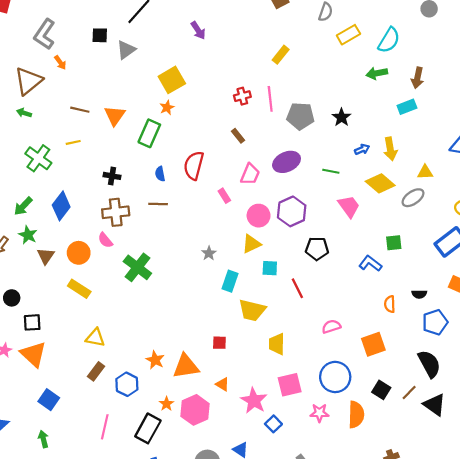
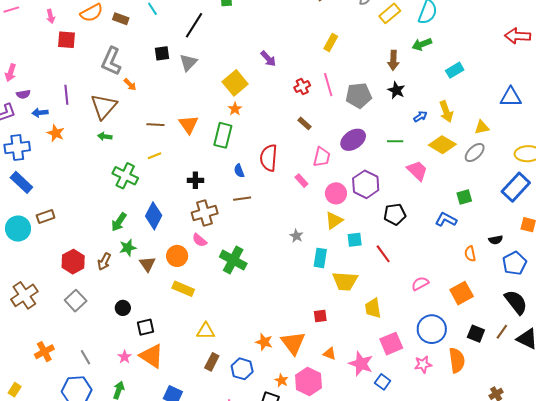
purple arrow: (198, 30) -> (268, 59), moved
brown arrow: (417, 78) -> (393, 60), moved
green star: (28, 235) -> (128, 248), turned -30
orange triangle: (186, 366) -> (293, 343), turned -48

